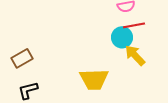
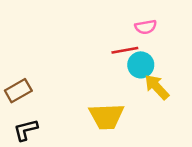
red line: (134, 25) -> (125, 50), moved

